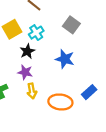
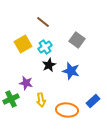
black star: (27, 51) -> (49, 65), moved
purple star: (25, 72) -> (26, 83), moved

